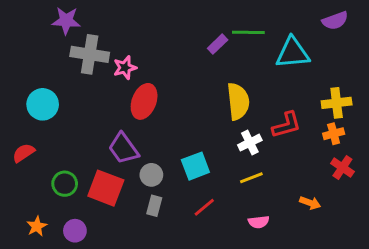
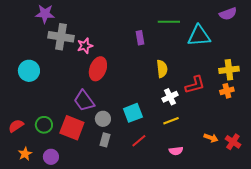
purple rectangle: (218, 44) -> (140, 38), moved, turned -56
yellow semicircle: (238, 101) -> (162, 69), size x0.7
red semicircle: (24, 153) -> (16, 126), moved
red cross: (342, 168) -> (233, 142), moved

